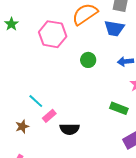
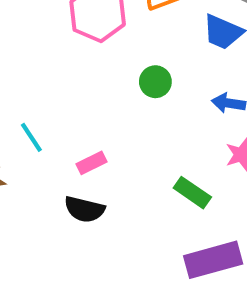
pink rectangle: (49, 116) -> (91, 163), moved

